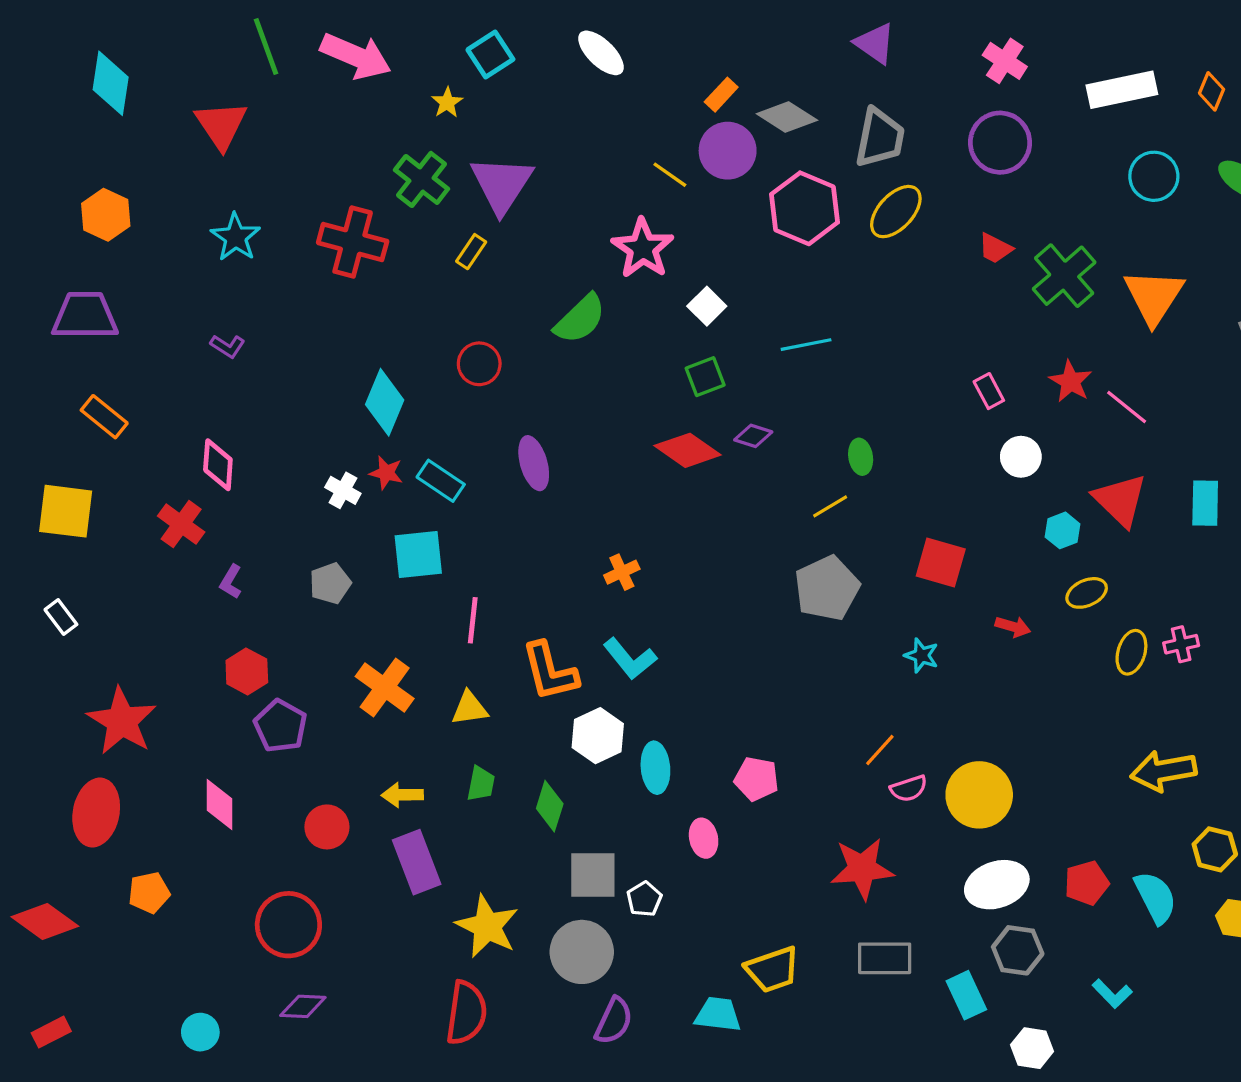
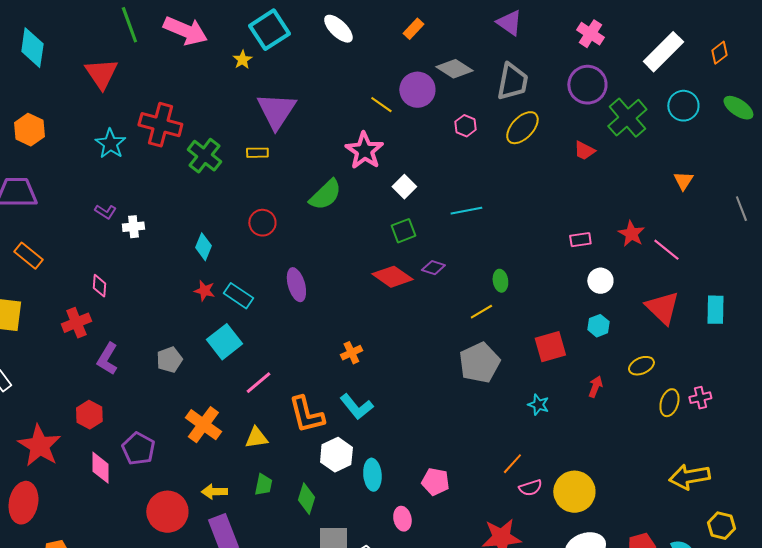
cyan square: (490, 54) -> (269, 30), size x1.4
white rectangle: (1122, 90) -> (663, 52), turned -33
orange diamond: (1212, 91) -> (719, 53), turned 30
orange rectangle: (721, 95) -> (413, 29), moved
green cross: (421, 179) -> (204, 156), moved
pink hexagon: (805, 208) -> (465, 126), size x0.5
red cross: (353, 242) -> (160, 125), moved
yellow rectangle: (471, 252) -> (257, 153), turned 55
green cross: (1064, 276) -> (627, 118), moved
orange triangle: (1154, 296) -> (683, 181), size x0.5
pink rectangle: (989, 391) -> (580, 240), turned -70
cyan diamond: (385, 402) -> (203, 247), size x0.7
pink diamond: (218, 465) -> (99, 286), size x0.7
white cross: (343, 490) -> (133, 227), moved, turned -35
red cross: (181, 524) -> (76, 323), turned 32
cyan hexagon: (1063, 530) -> (598, 326), moved
cyan square: (418, 554) -> (224, 342), turned -32
red square: (941, 563) -> (550, 347), turned -32
purple L-shape: (231, 582) -> (107, 359), size x1.5
pink line: (473, 620) -> (258, 383), turned 44
red arrow: (1013, 627) -> (595, 387), turned -85
red hexagon: (247, 671) -> (89, 415), moved
pink diamond: (220, 804) -> (100, 468), moved
red circle: (327, 827) -> (167, 512), size x1.5

